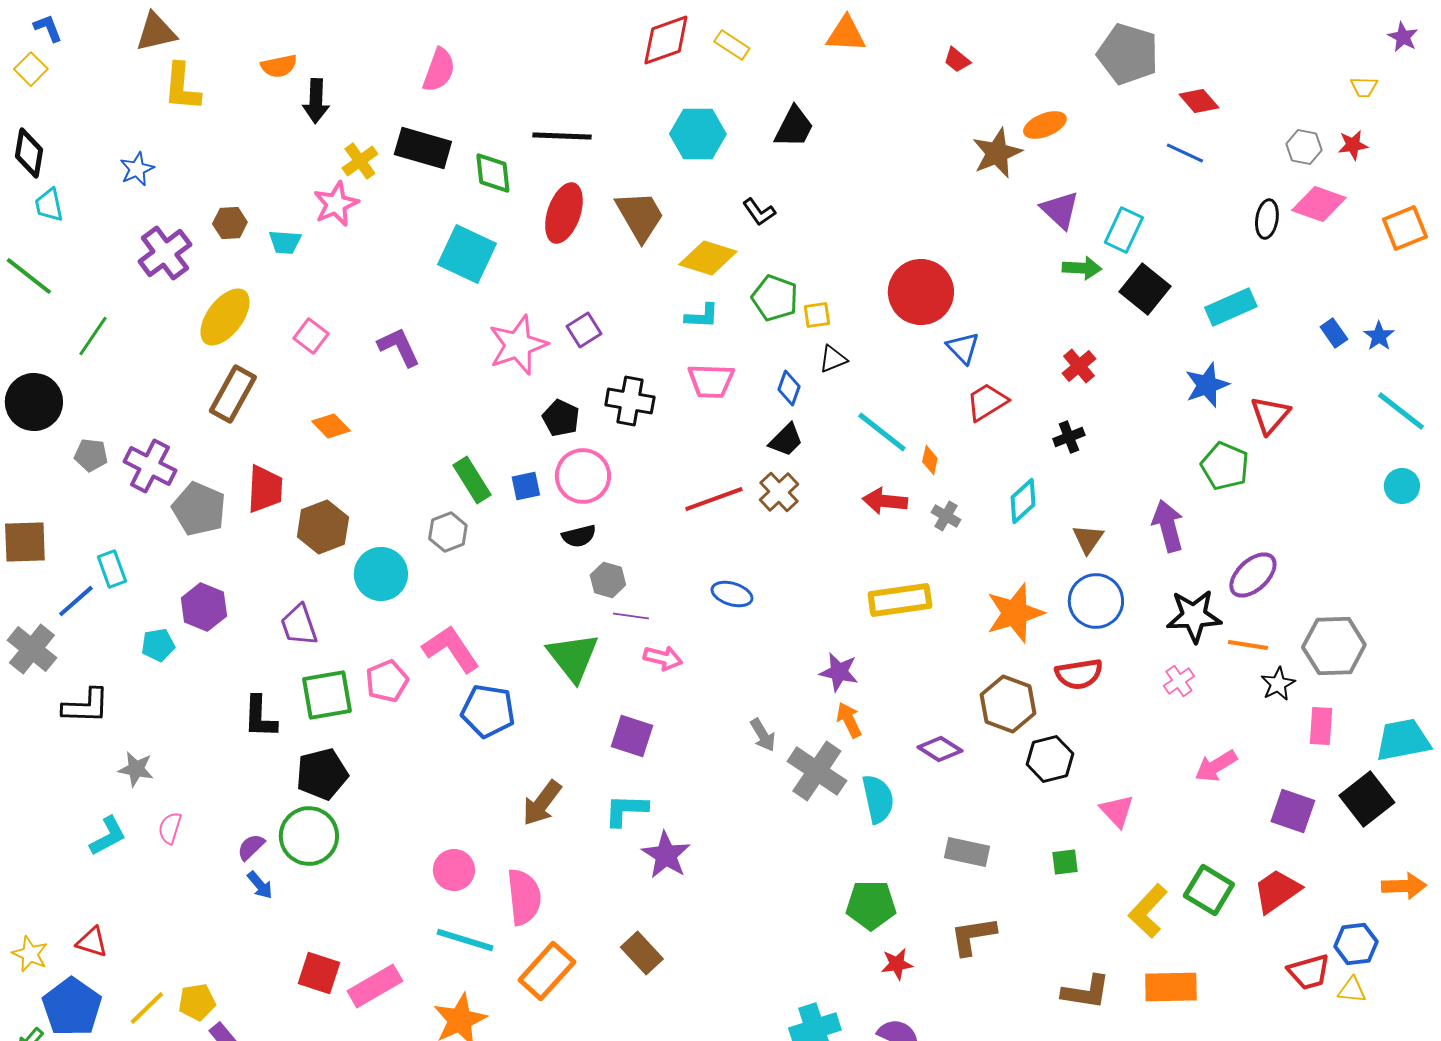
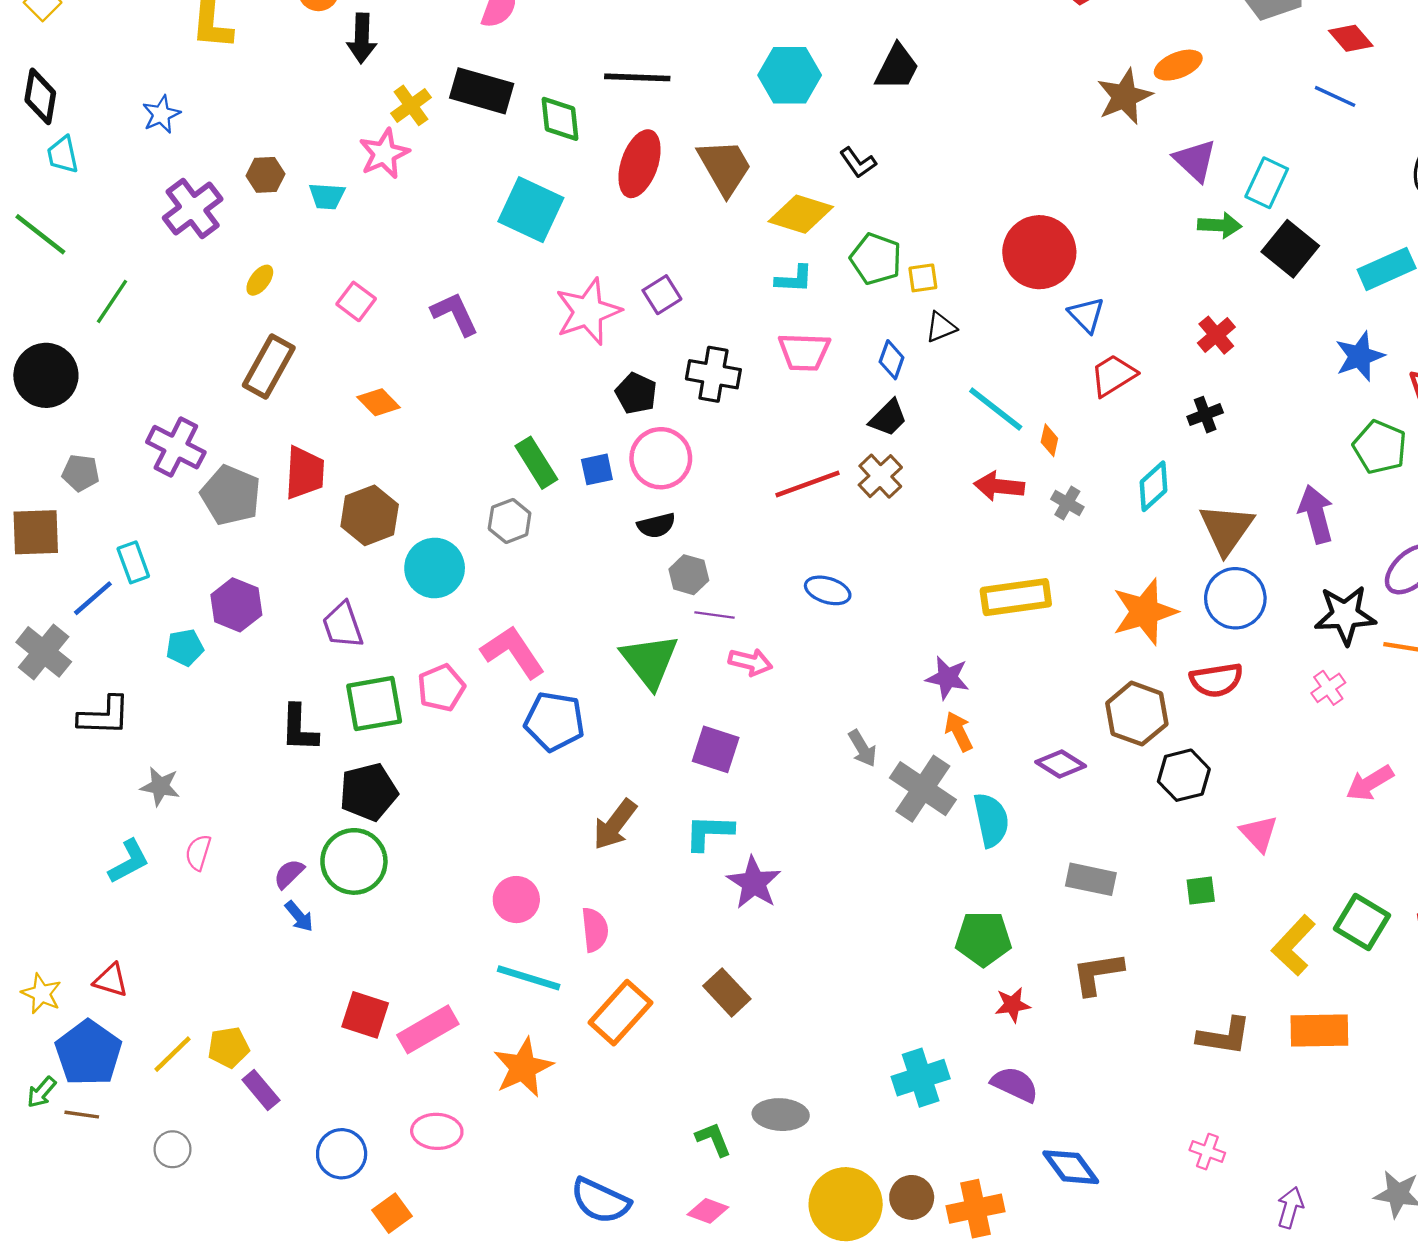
yellow ellipse: (225, 317) -> (260, 280), size x0.5
gray pentagon: (91, 455) -> (81, 473), moved
brown triangle: (1088, 539) -> (1226, 529), size x1.6
pink semicircle: (524, 897) -> (595, 930), size x0.7

